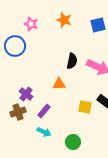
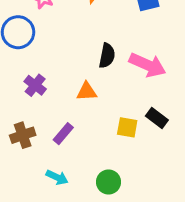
purple cross: (26, 94) -> (35, 85), moved
cyan arrow: (44, 132) -> (57, 177), moved

